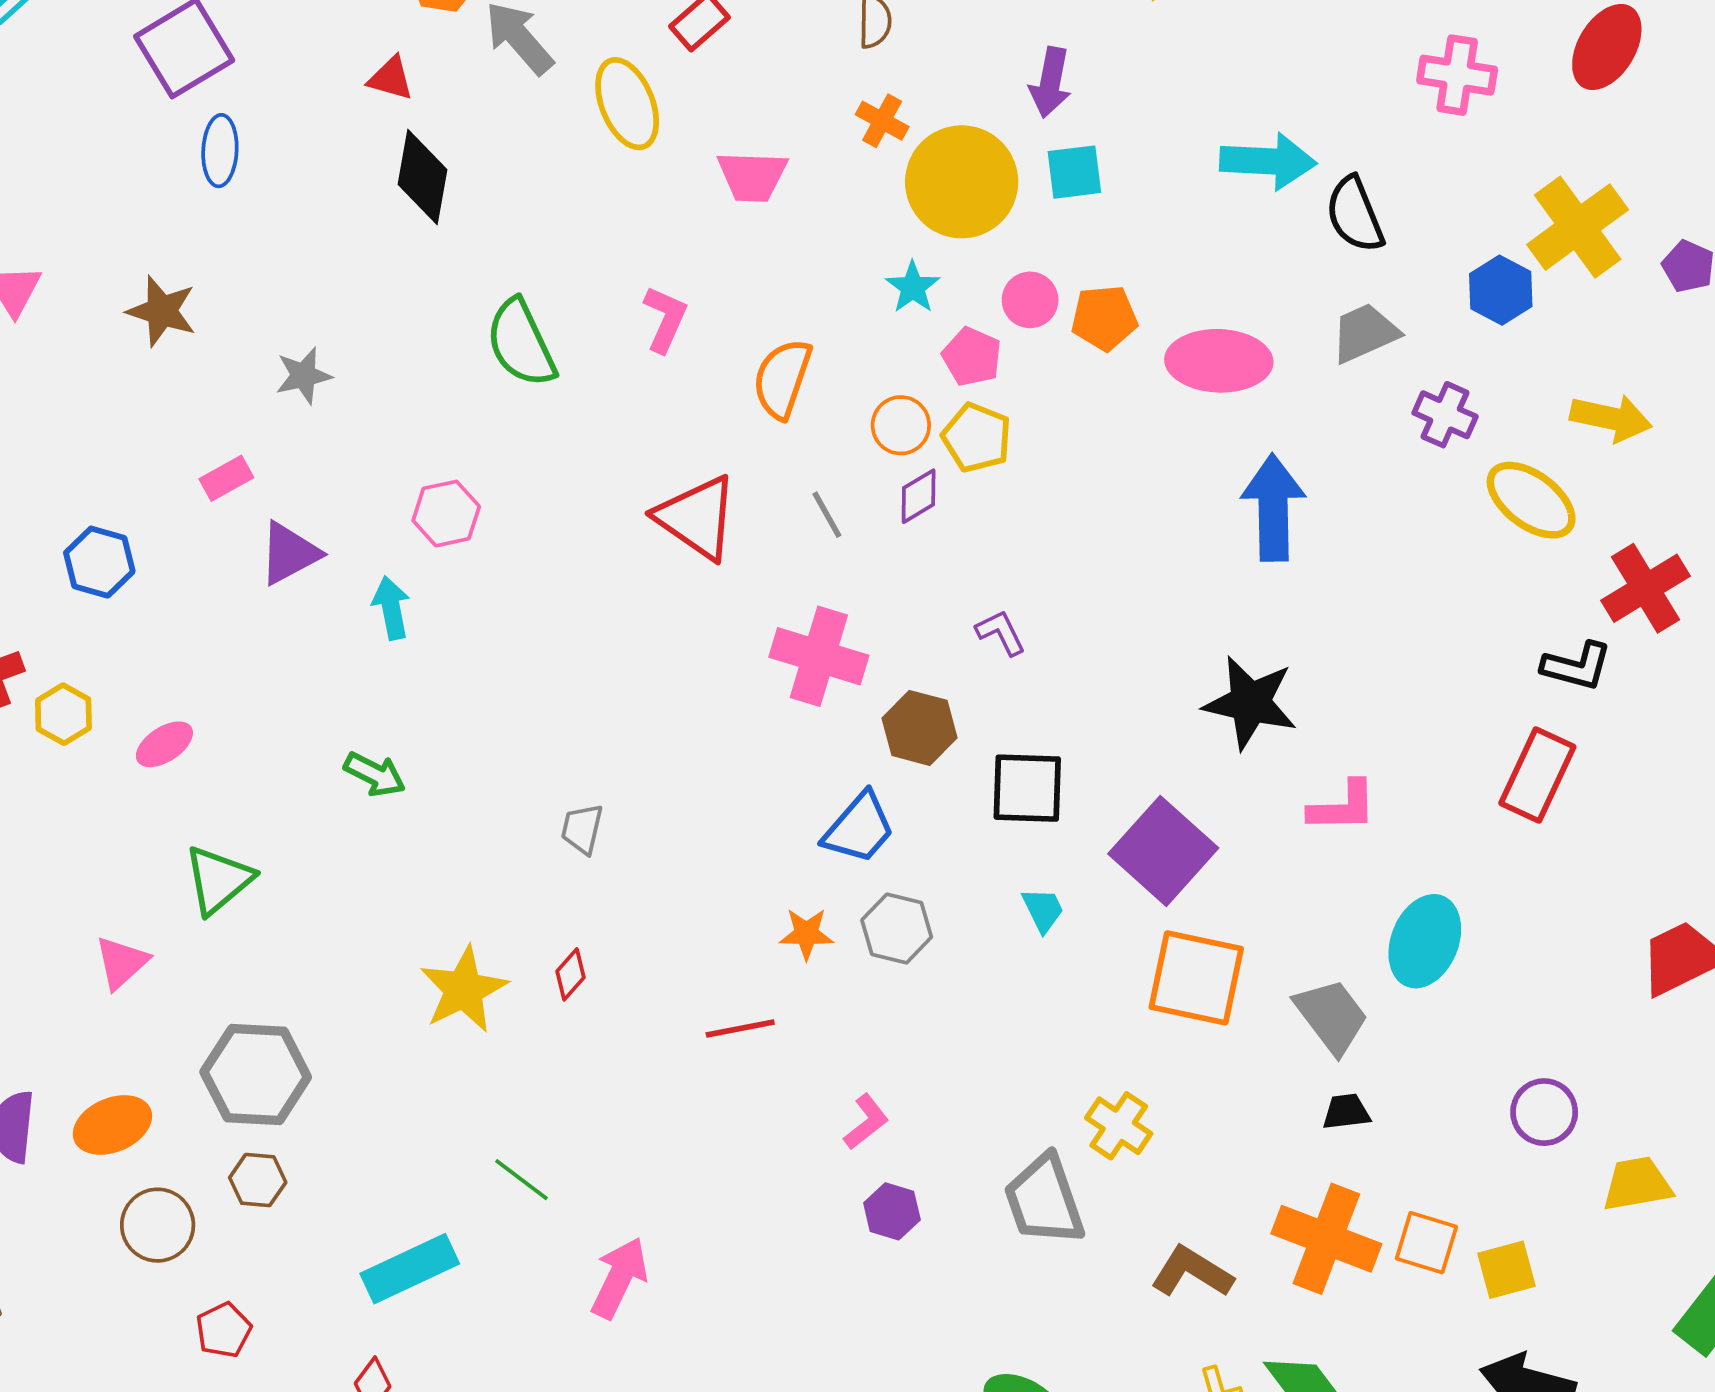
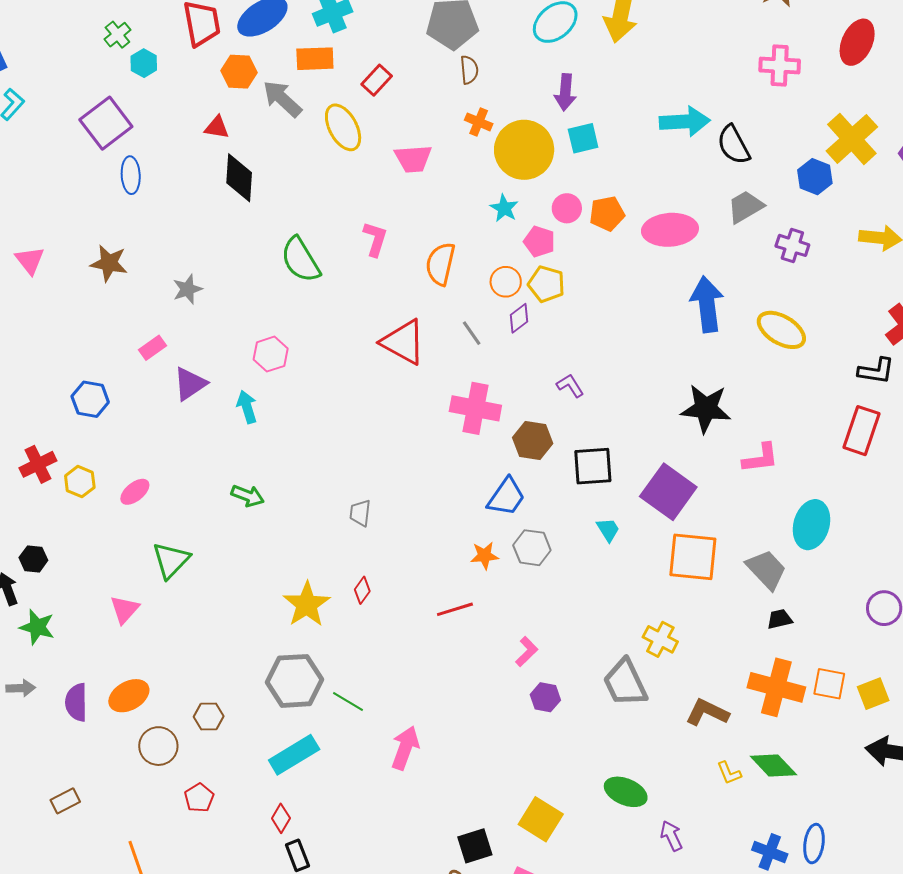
yellow ellipse: (1531, 500) -> (781, 330), moved
gray hexagon: (256, 1075) -> (294, 681), moved

